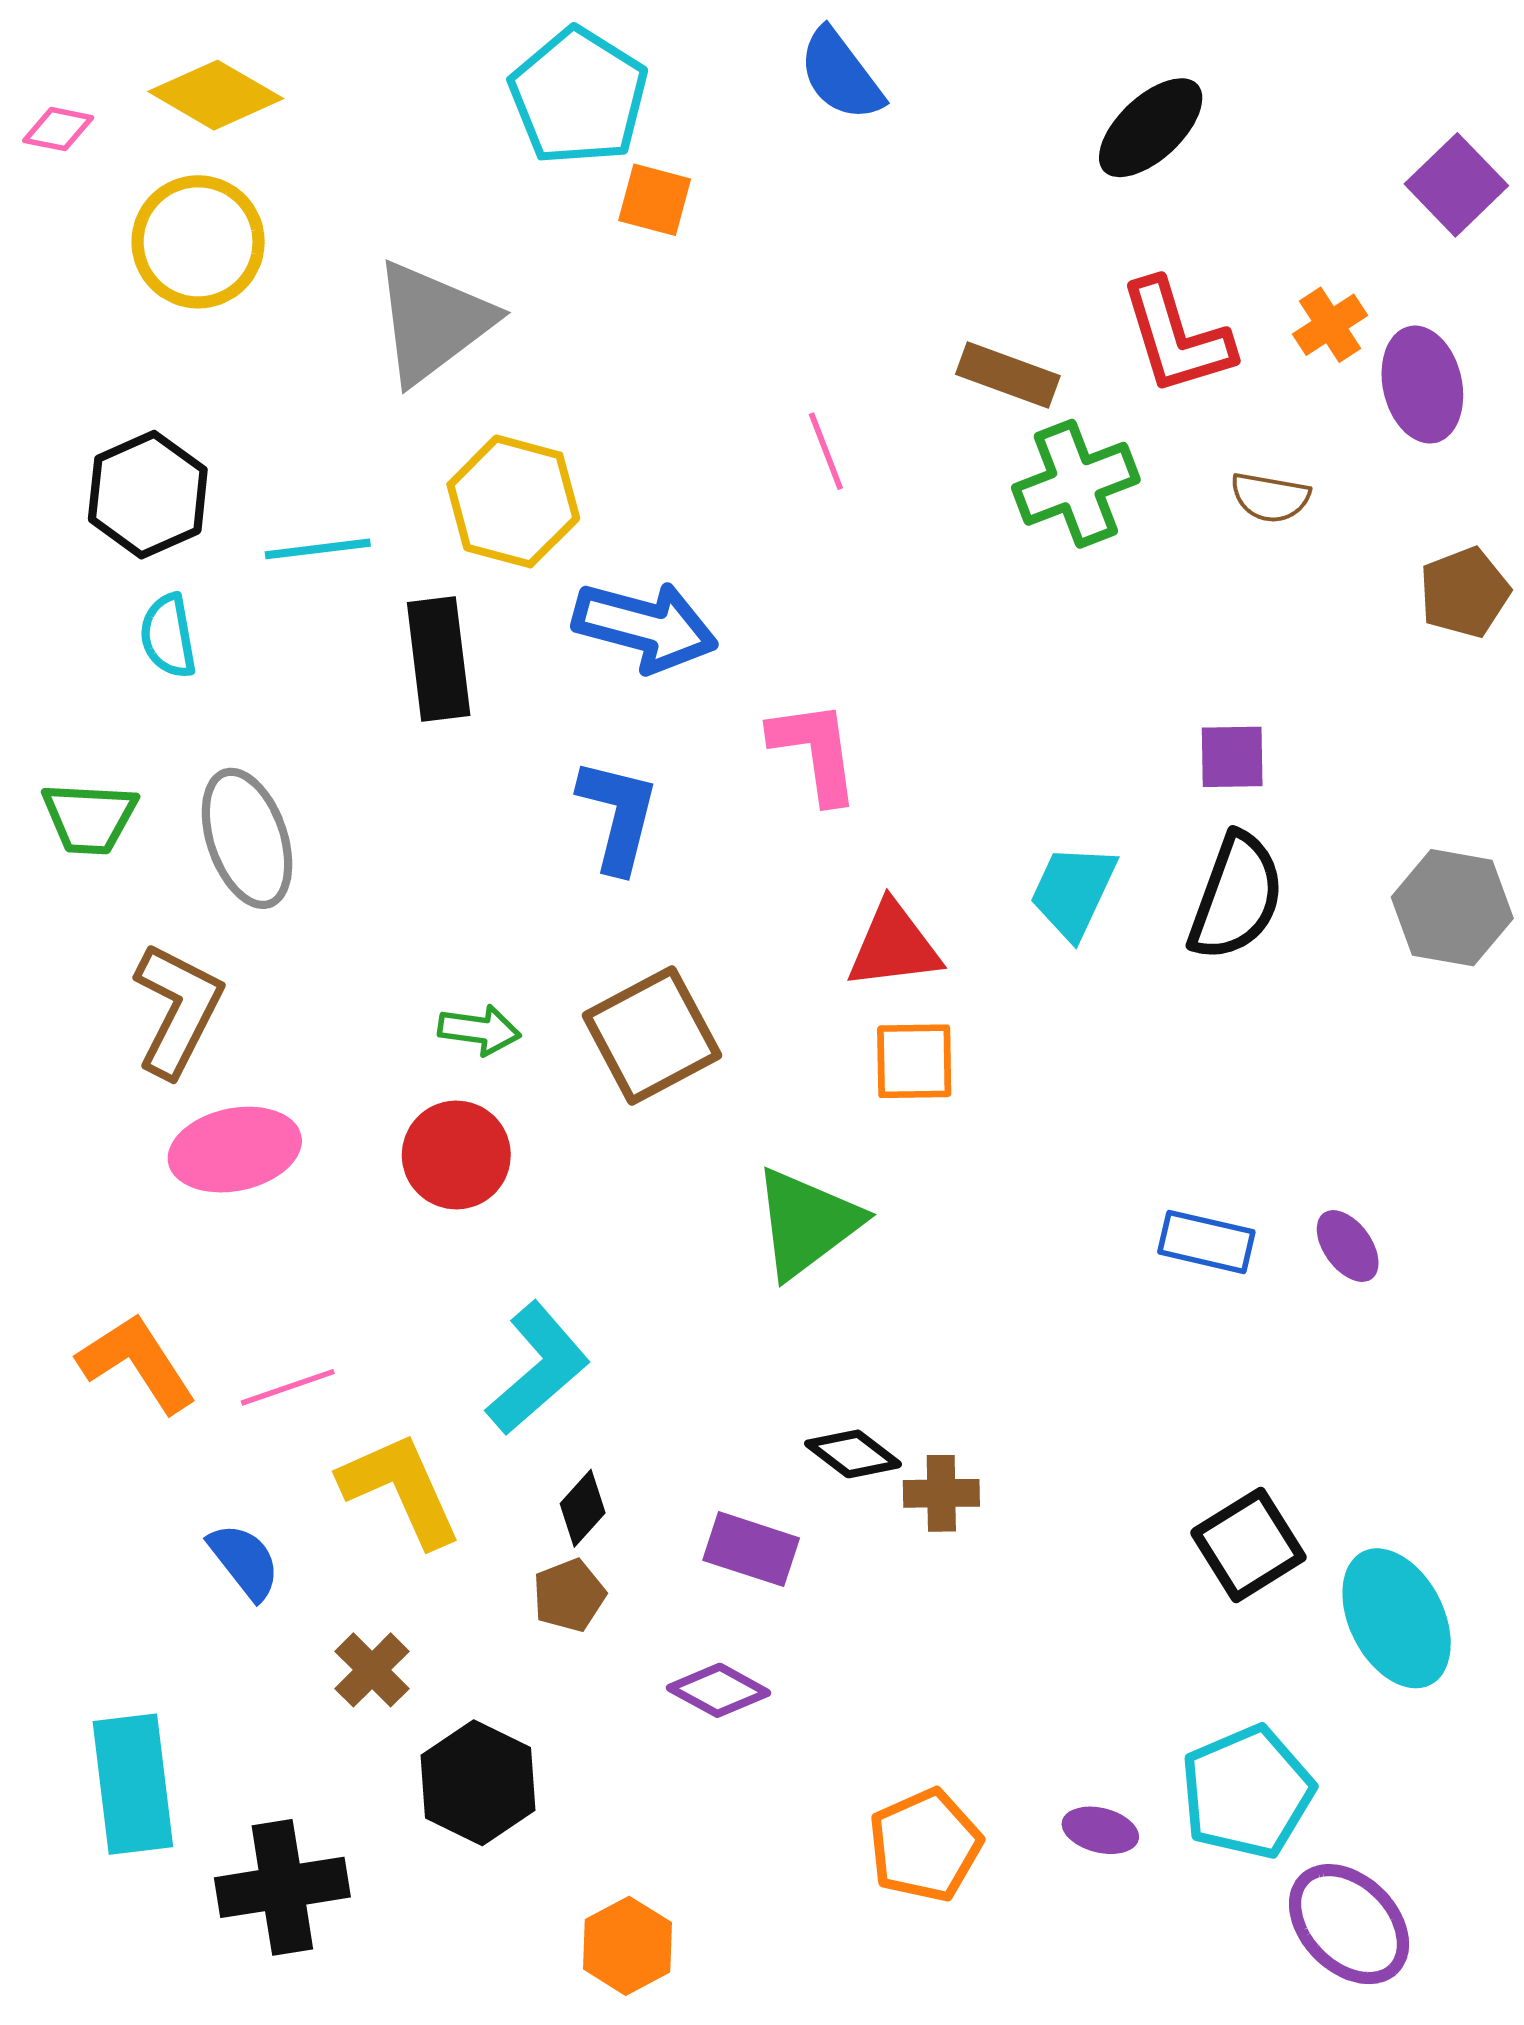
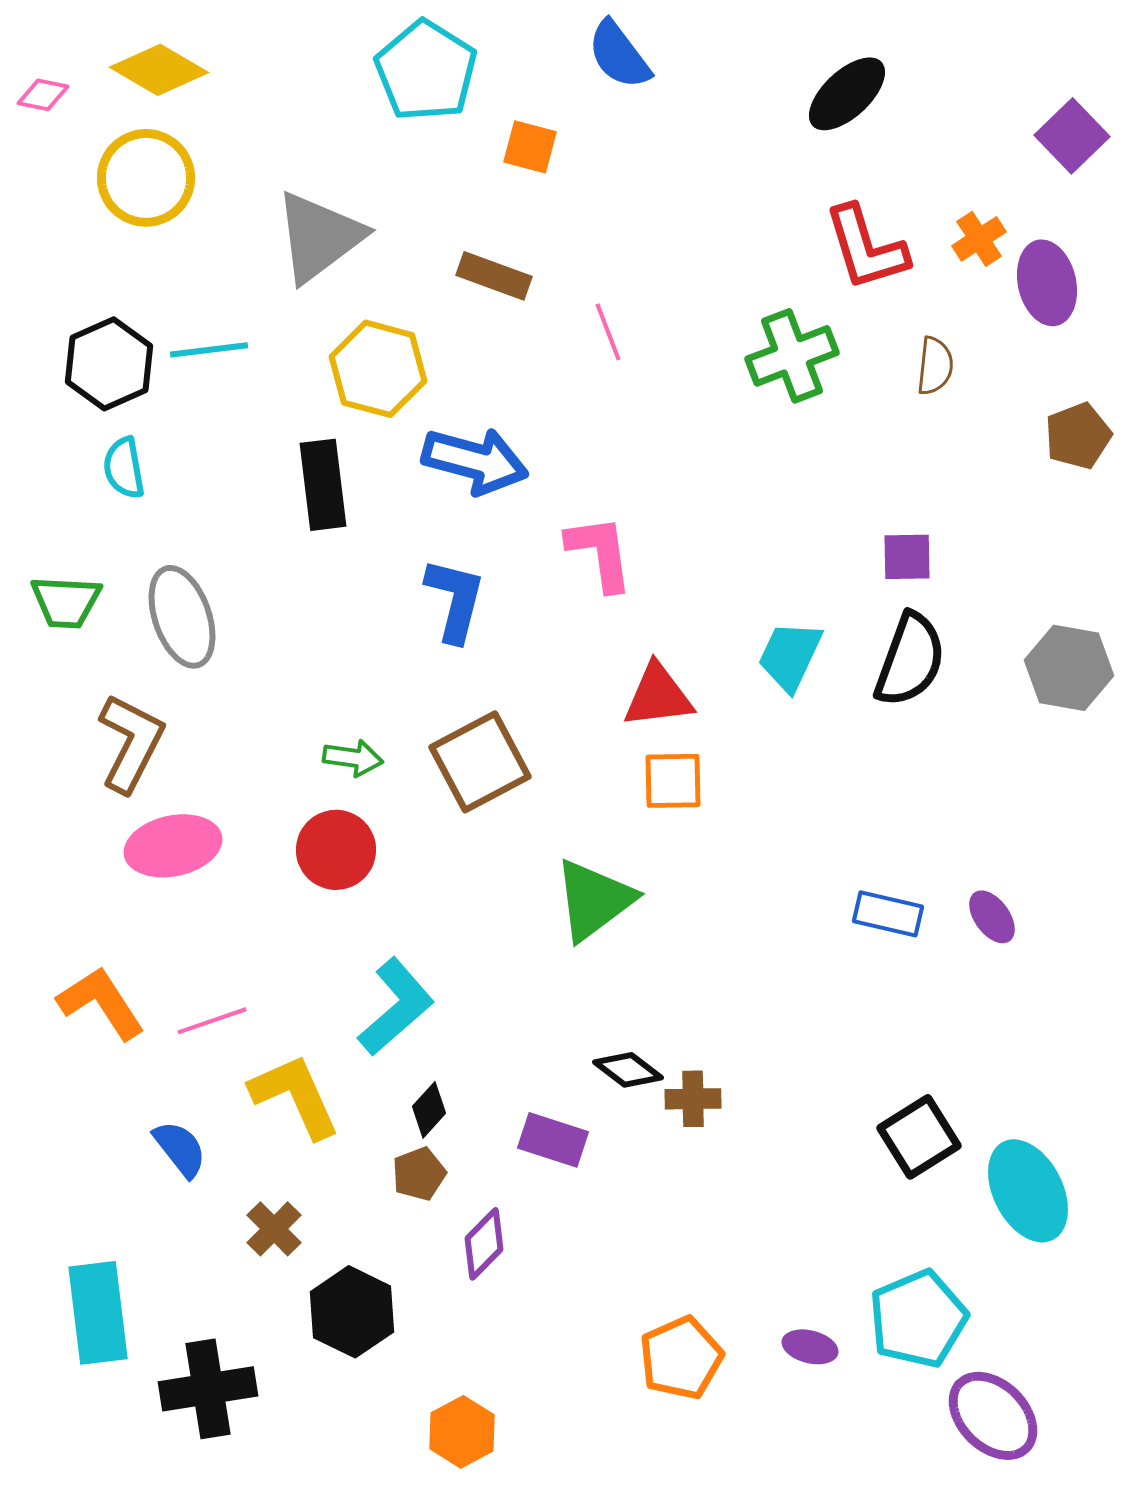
orange square: (655, 200) -> (530, 147), moved
brown rectangle: (1008, 375) -> (494, 276), moved
brown semicircle: (1270, 497) -> (935, 366), turned -94
cyan line: (318, 549) -> (209, 350), moved
purple diamond: (719, 1690) -> (484, 1244), moved, turned -74

